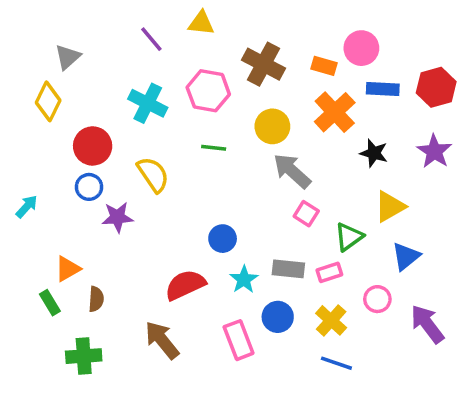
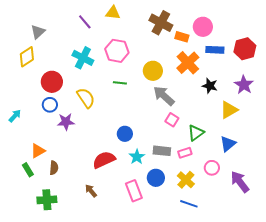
brown cross: (263, 64) -> (161, 23), moved
yellow diamond: (48, 101) -> (27, 57), turned 30
yellow triangle: (390, 207) -> (229, 110), moved
brown arrow: (162, 340) -> (91, 191), size x0.6

